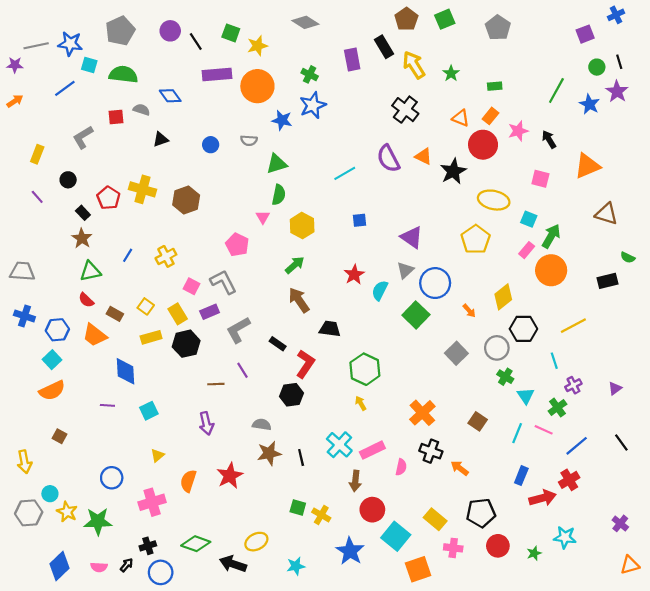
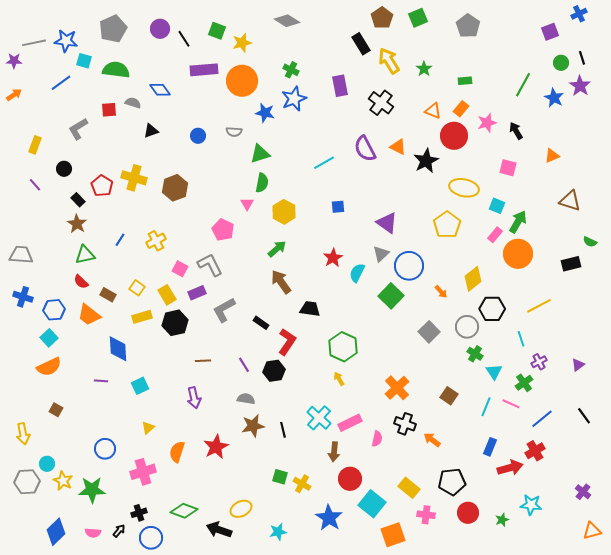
purple rectangle: (352, 60) -> (340, 86), moved
orange triangle: (587, 166) -> (552, 156), size x0.6
purple line: (243, 370) -> (244, 365), moved

